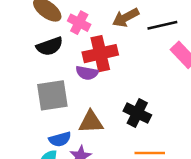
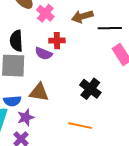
black semicircle: (50, 46) -> (16, 41), moved, turned 95
red cross: (100, 54) -> (57, 41), size x0.6
black cross: (137, 113) -> (90, 89), moved

